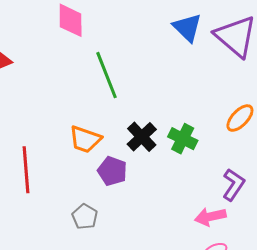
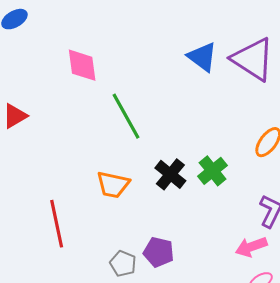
green cross: (183, 139) -> (212, 171), turned 32
purple pentagon: (112, 171) -> (159, 252), moved

